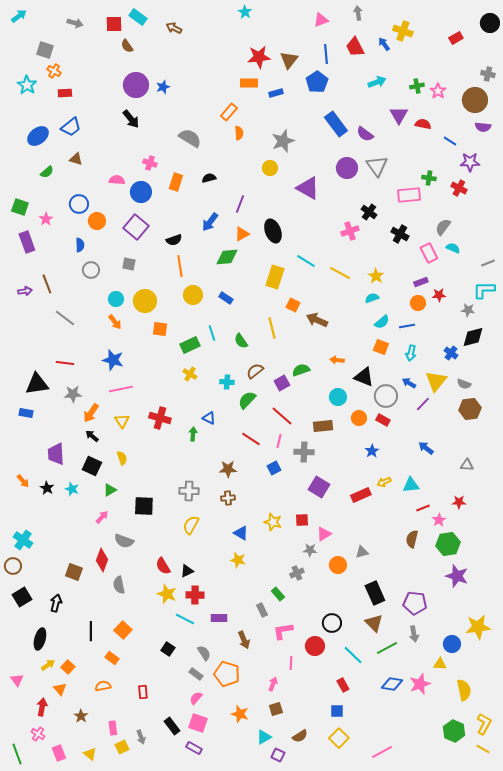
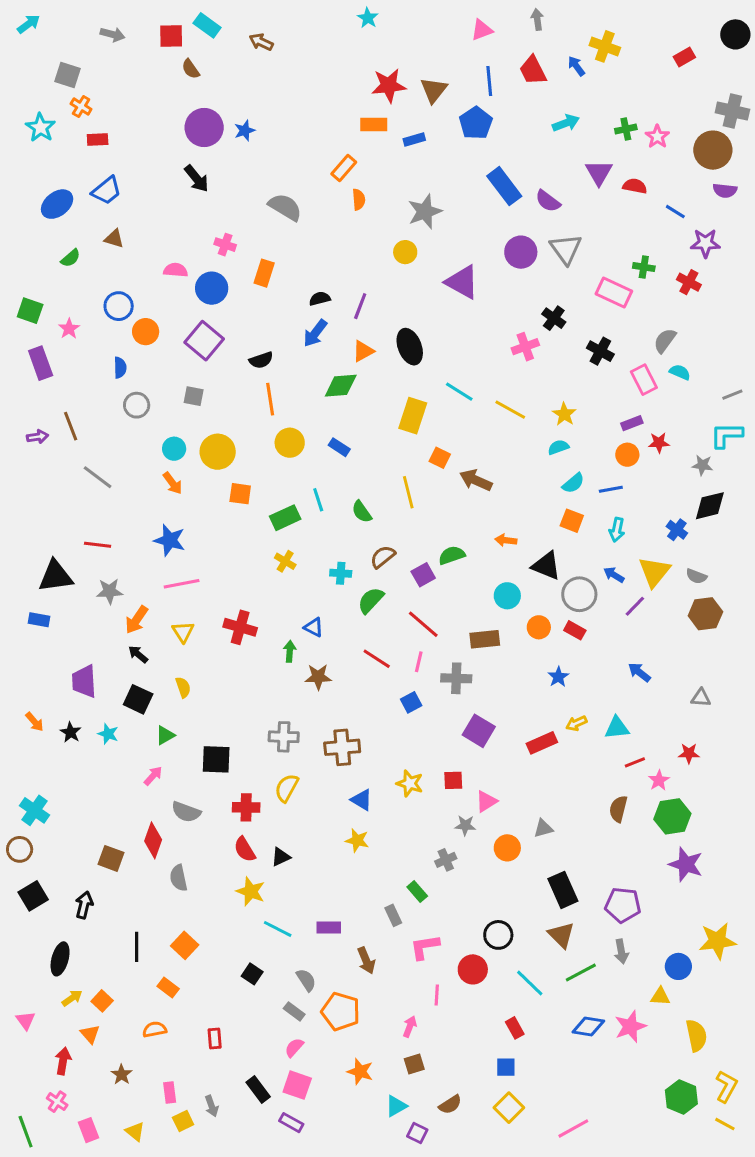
gray cross: (488, 74) -> (732, 111), size x1.5
black semicircle: (209, 178) -> (320, 299), moved
pink rectangle: (409, 195) -> (614, 293), turned 30
brown star: (228, 469) -> (318, 677), moved
brown cross: (228, 498) -> (342, 747), size x1.6
red cross: (195, 595) -> (246, 807), moved

